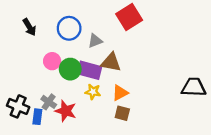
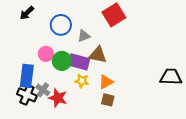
black arrow: (29, 27) -> (27, 13), moved, turned 77
black cross: (18, 106) -> (27, 95), moved
blue rectangle: (37, 117) -> (27, 76), moved, size x1.6

